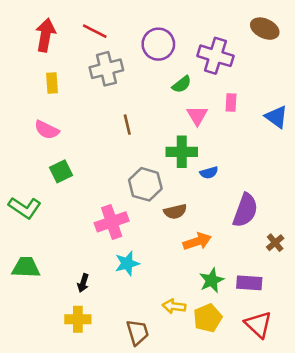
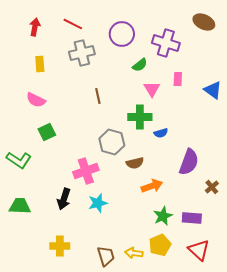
red arrow: (45, 35) -> (35, 27), size x0.7
black arrow: (83, 283) -> (64, 199), moved, size x1.5
yellow arrow: (174, 306) -> (134, 253), moved

